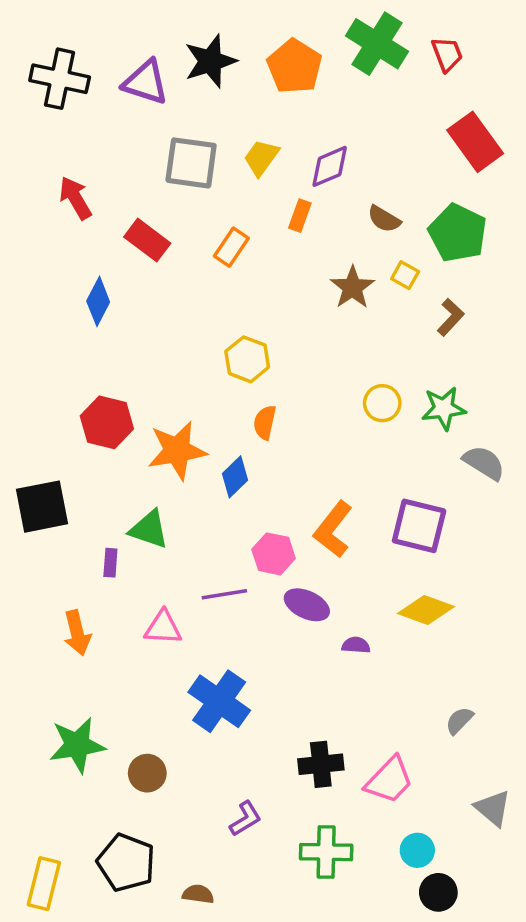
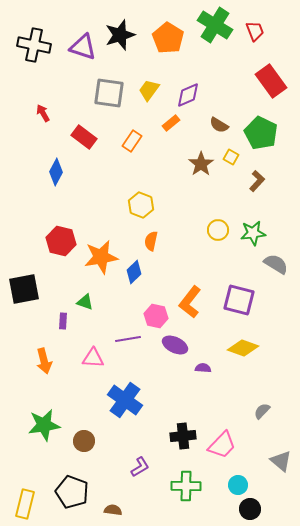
red arrow: (75, 198) -> (43, 113), size x0.7
orange rectangle: (300, 216) -> (171, 123), turned 30
green triangle: (149, 529) -> (85, 302), size x0.7

